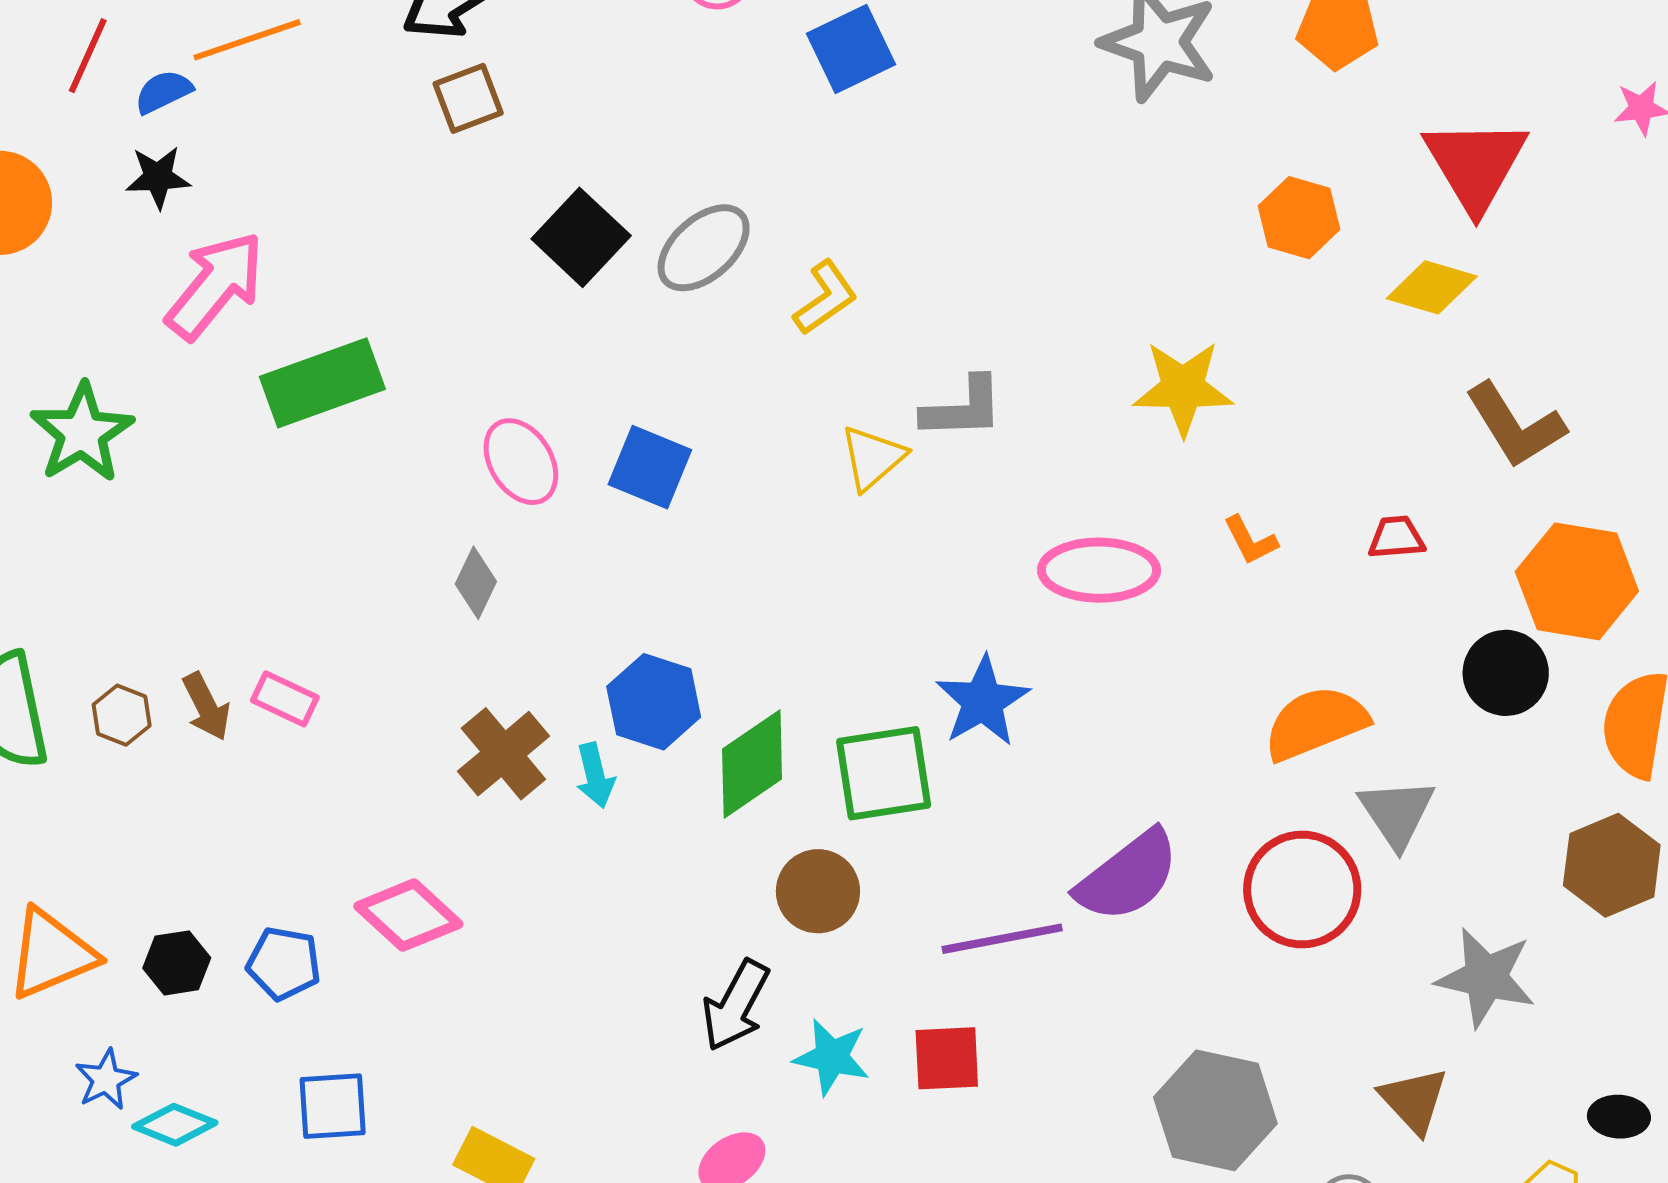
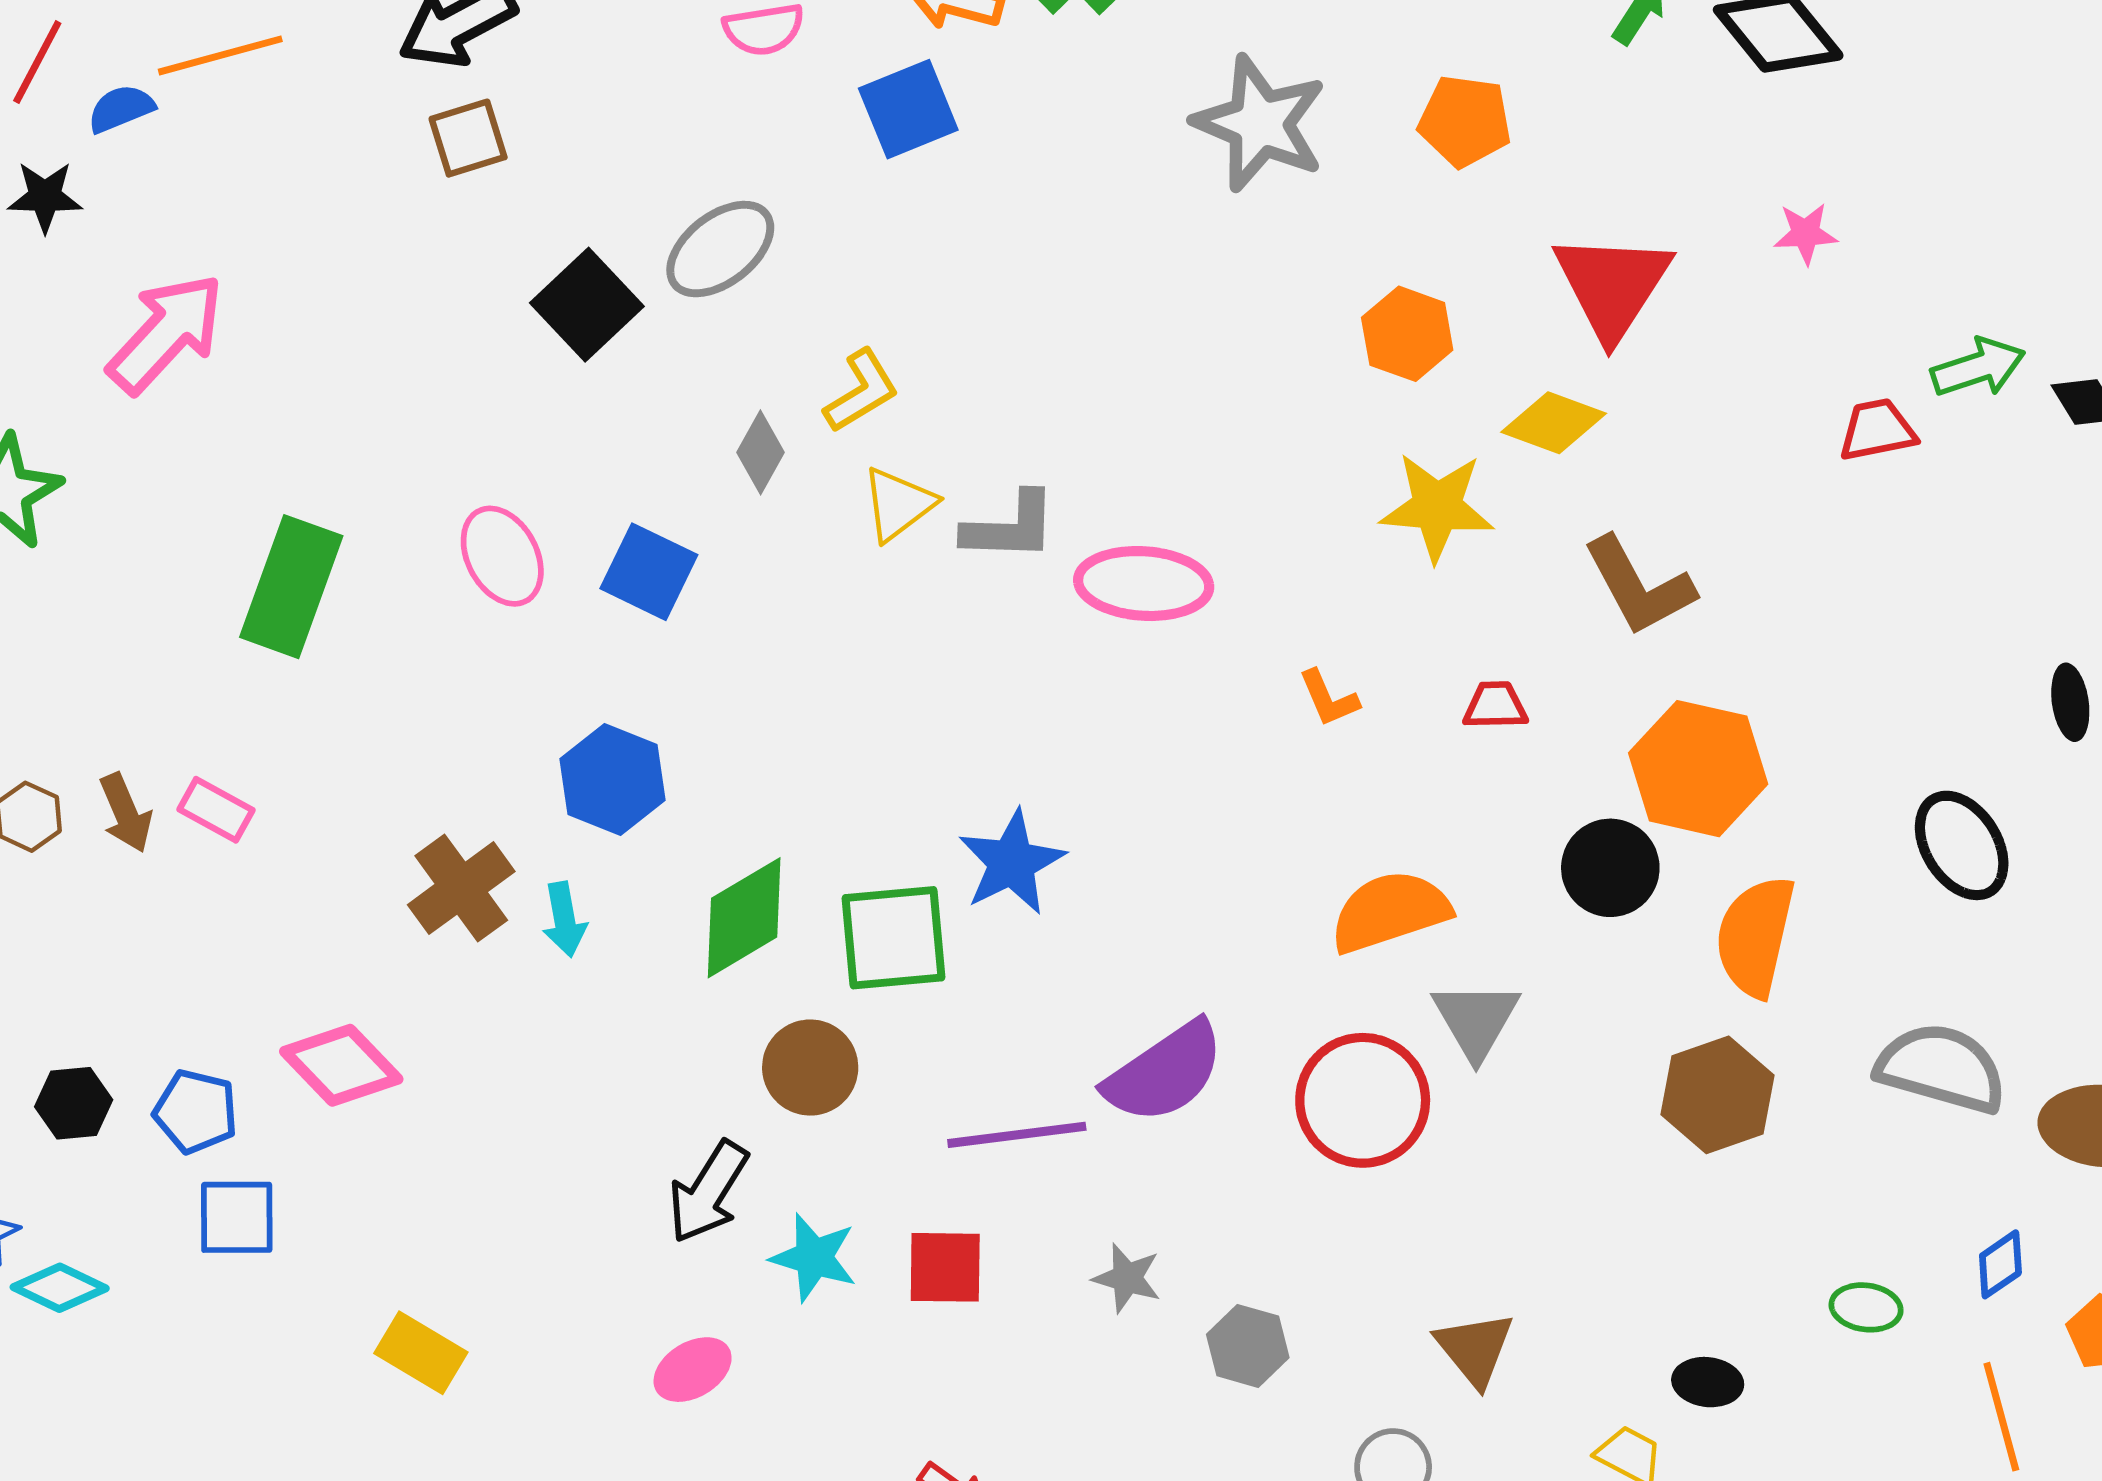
black star: (158, 177) -> (45, 197), moved
gray ellipse: (704, 248) -> (720, 249), moved
green rectangle: (322, 383) -> (291, 587), moved, turned -54
yellow star: (1183, 388) -> (1437, 507), moved
yellow triangle: (873, 458) -> (898, 504), moved
pink ellipse: (1099, 570) -> (1144, 584), moved
gray diamond: (476, 583) -> (760, 452), moved
blue hexagon: (654, 702) -> (613, 780), moved
gray star: (1486, 977) -> (1127, 1278), moved, size x0.6
blue square: (333, 1106) -> (237, 1217), moved
gray hexagon: (1215, 1110) -> (1248, 1346), size x0.6

